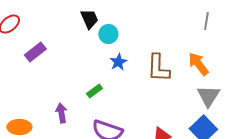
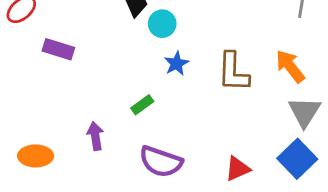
purple rectangle: (35, 52) -> (58, 49), turned 55

